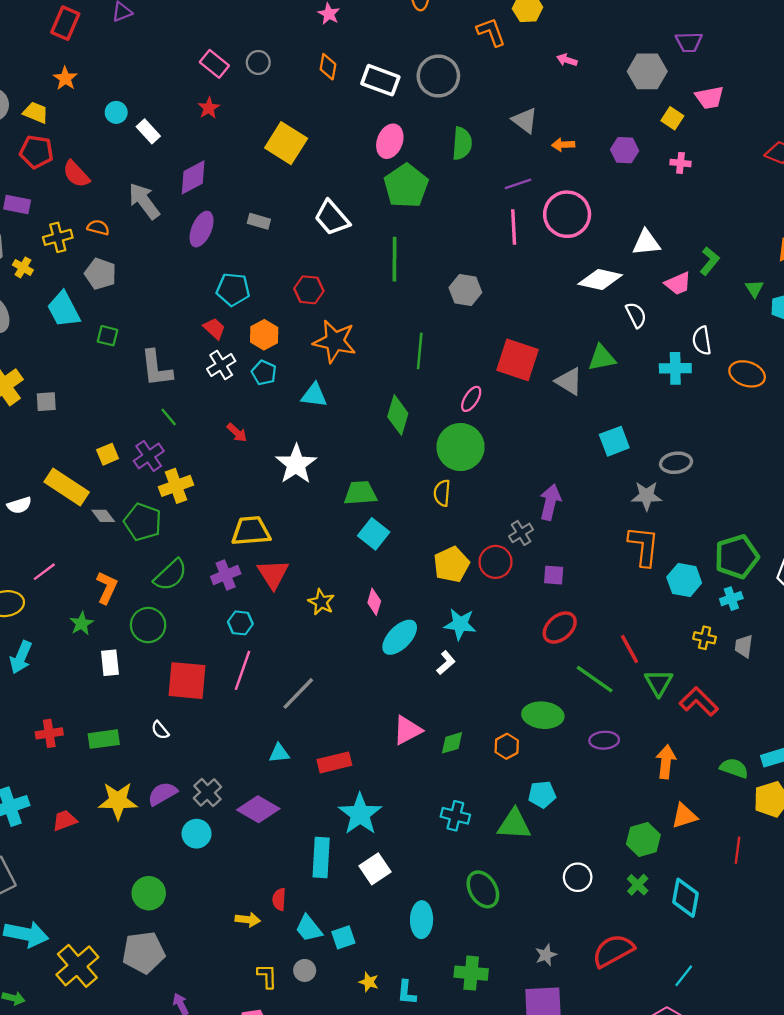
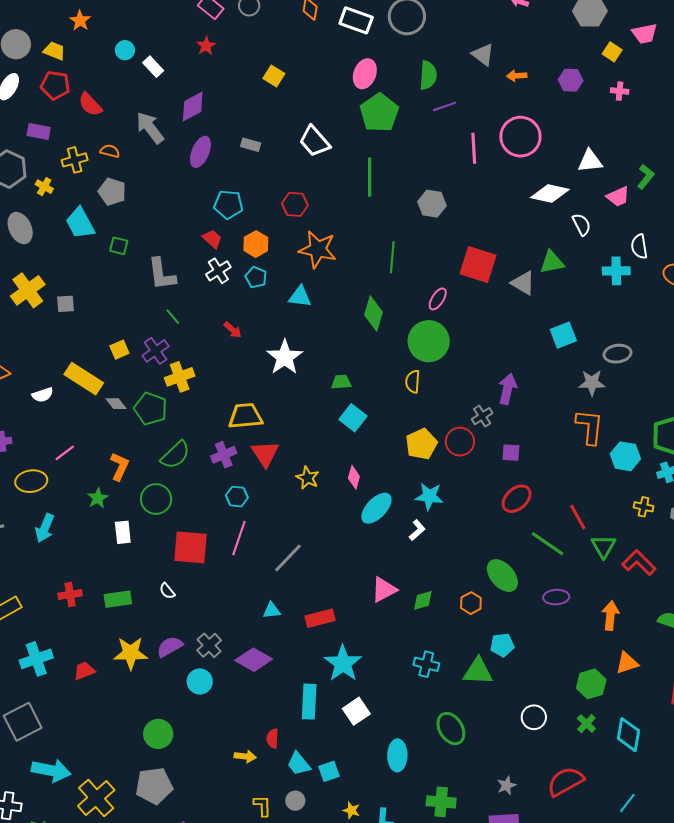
yellow square: (286, 143) -> (274, 76), size x0.6
purple line: (518, 184) -> (445, 106), moved
green trapezoid: (360, 493) -> (341, 382), size x0.7
green ellipse: (543, 715) -> (502, 576), turned 44

